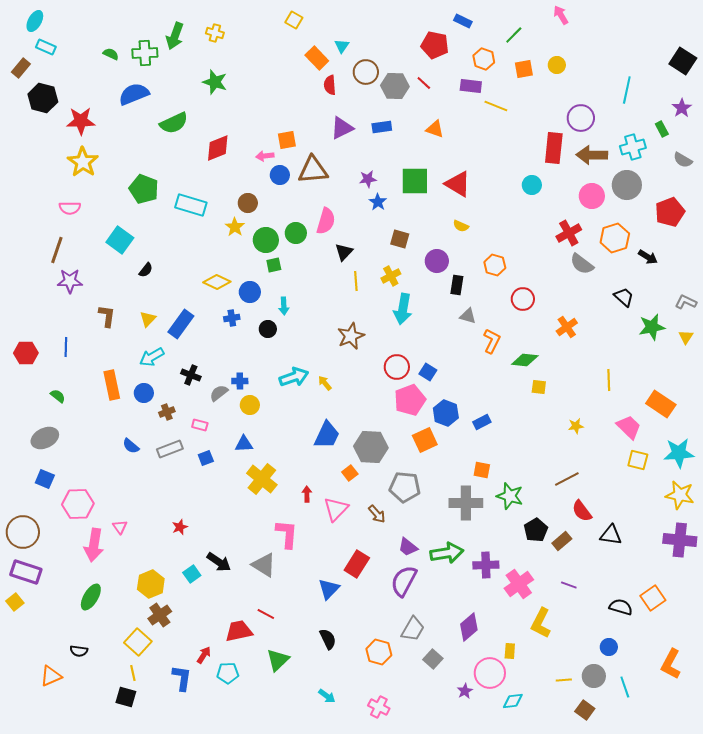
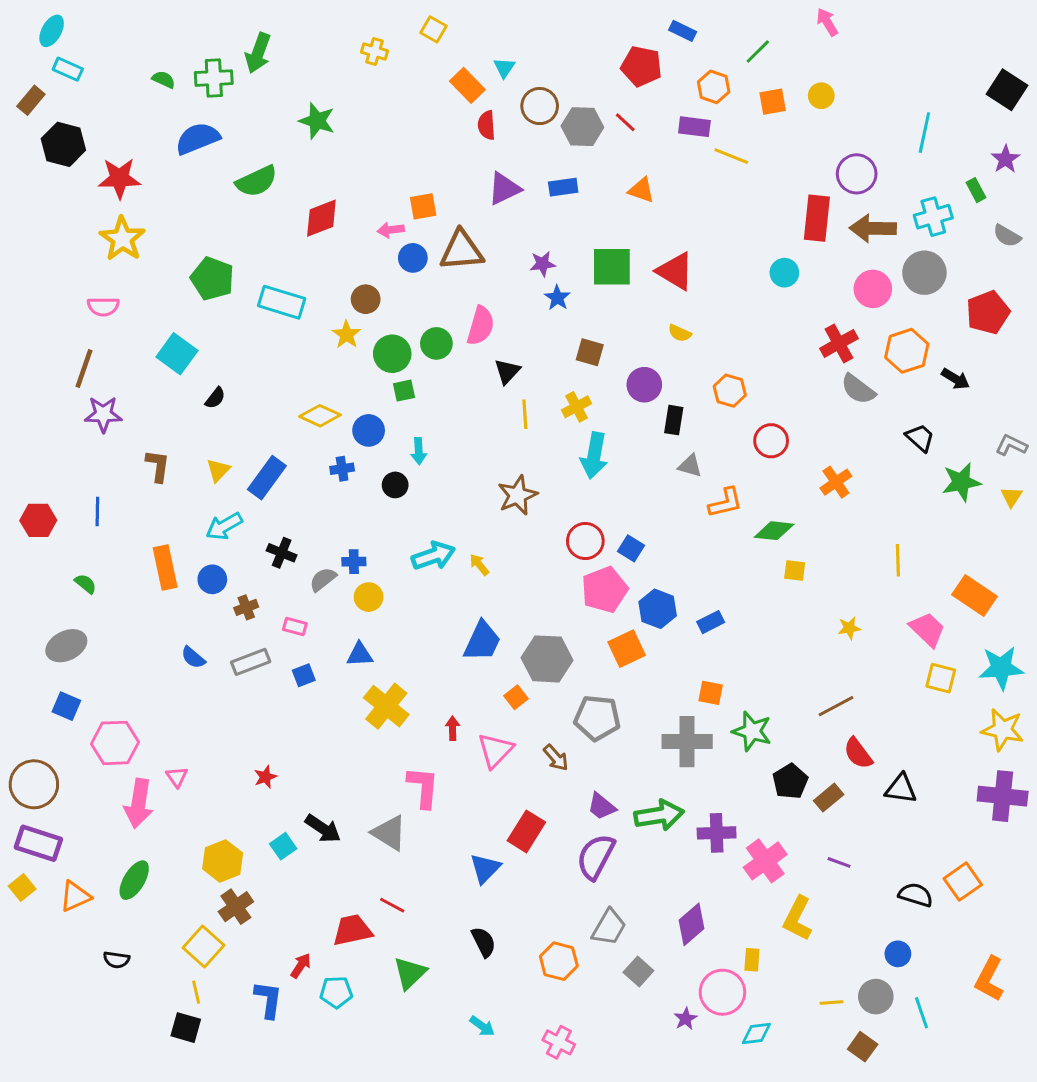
yellow cross: (215, 33) -> (374, 51), moved
orange L-shape: (492, 341) -> (725, 503), turned 50
orange triangle: (51, 676) -> (75, 896), moved

